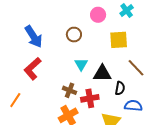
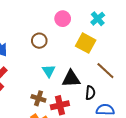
cyan cross: (127, 11) -> (98, 19), moved
yellow square: (119, 40) -> (86, 43), turned 36

